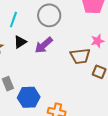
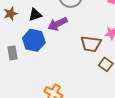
blue hexagon: (29, 97) -> (34, 40), moved

